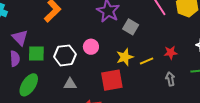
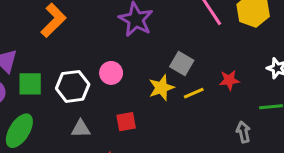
gray square: (131, 27) -> (182, 63), moved
gray arrow: (170, 79) -> (243, 132), moved
red square: (112, 80) -> (126, 122), moved, size x0.6

